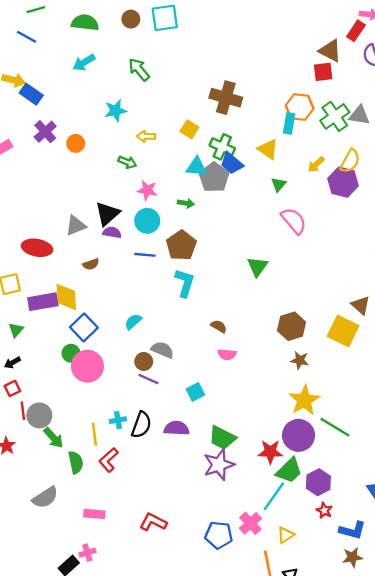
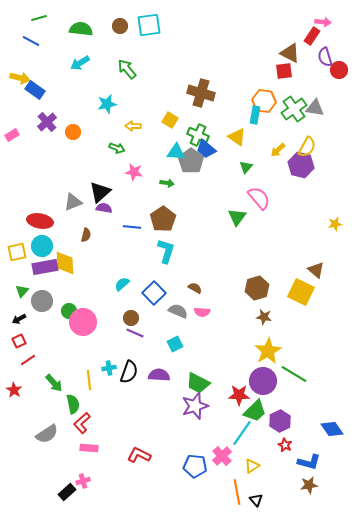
cyan circle: (147, 221) -> (42, 246), moved
brown semicircle: (91, 264) -> (86, 235), turned -56
green triangle: (257, 267) -> (237, 217), moved
blue square: (84, 327) -> (154, 293), moved
gray semicircle: (162, 350) -> (178, 311), moved
red line: (23, 411) -> (28, 360), turned 63
gray circle: (39, 415) -> (42, 301), moved
red L-shape: (109, 460) -> (82, 423), moved

